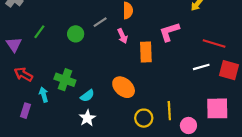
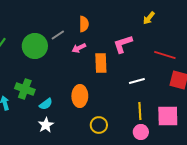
green circle: (76, 34) -> (35, 46), size x1.6
pink arrow: (122, 36) -> (79, 48), turned 88
white line: (201, 67) -> (137, 81), moved
orange ellipse: (124, 87) -> (80, 96), turned 50
yellow line: (169, 111) -> (140, 111), moved

